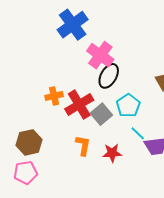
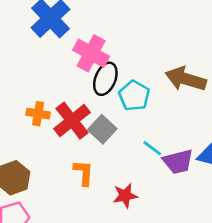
orange cross: (54, 96) -> (38, 114), turned 30
cyan pentagon: (128, 106) -> (134, 96), moved
red star: (112, 153) -> (125, 196), moved

